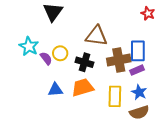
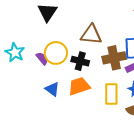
cyan star: (29, 46) -> (15, 52), moved
yellow circle: (60, 53) -> (56, 53), size x1.5
blue triangle: (55, 90) -> (52, 89), turned 42

